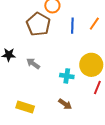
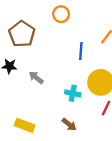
brown pentagon: (38, 24) -> (22, 34), moved
blue line: (72, 26) -> (81, 51), moved

